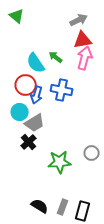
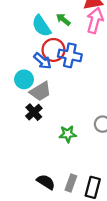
red circle: (26, 85) -> (53, 50), moved
blue arrow: (37, 95) -> (43, 61), turned -66
green star: (60, 162) -> (68, 134), size x0.7

